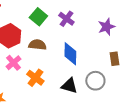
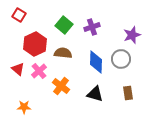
purple cross: (66, 19) -> (92, 27), turned 35
brown rectangle: (114, 59) -> (128, 93), moved
gray circle: (95, 81) -> (121, 59), moved

